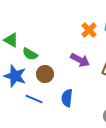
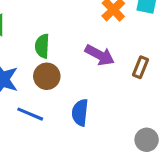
green semicircle: (30, 54) -> (42, 46), moved, turned 63

